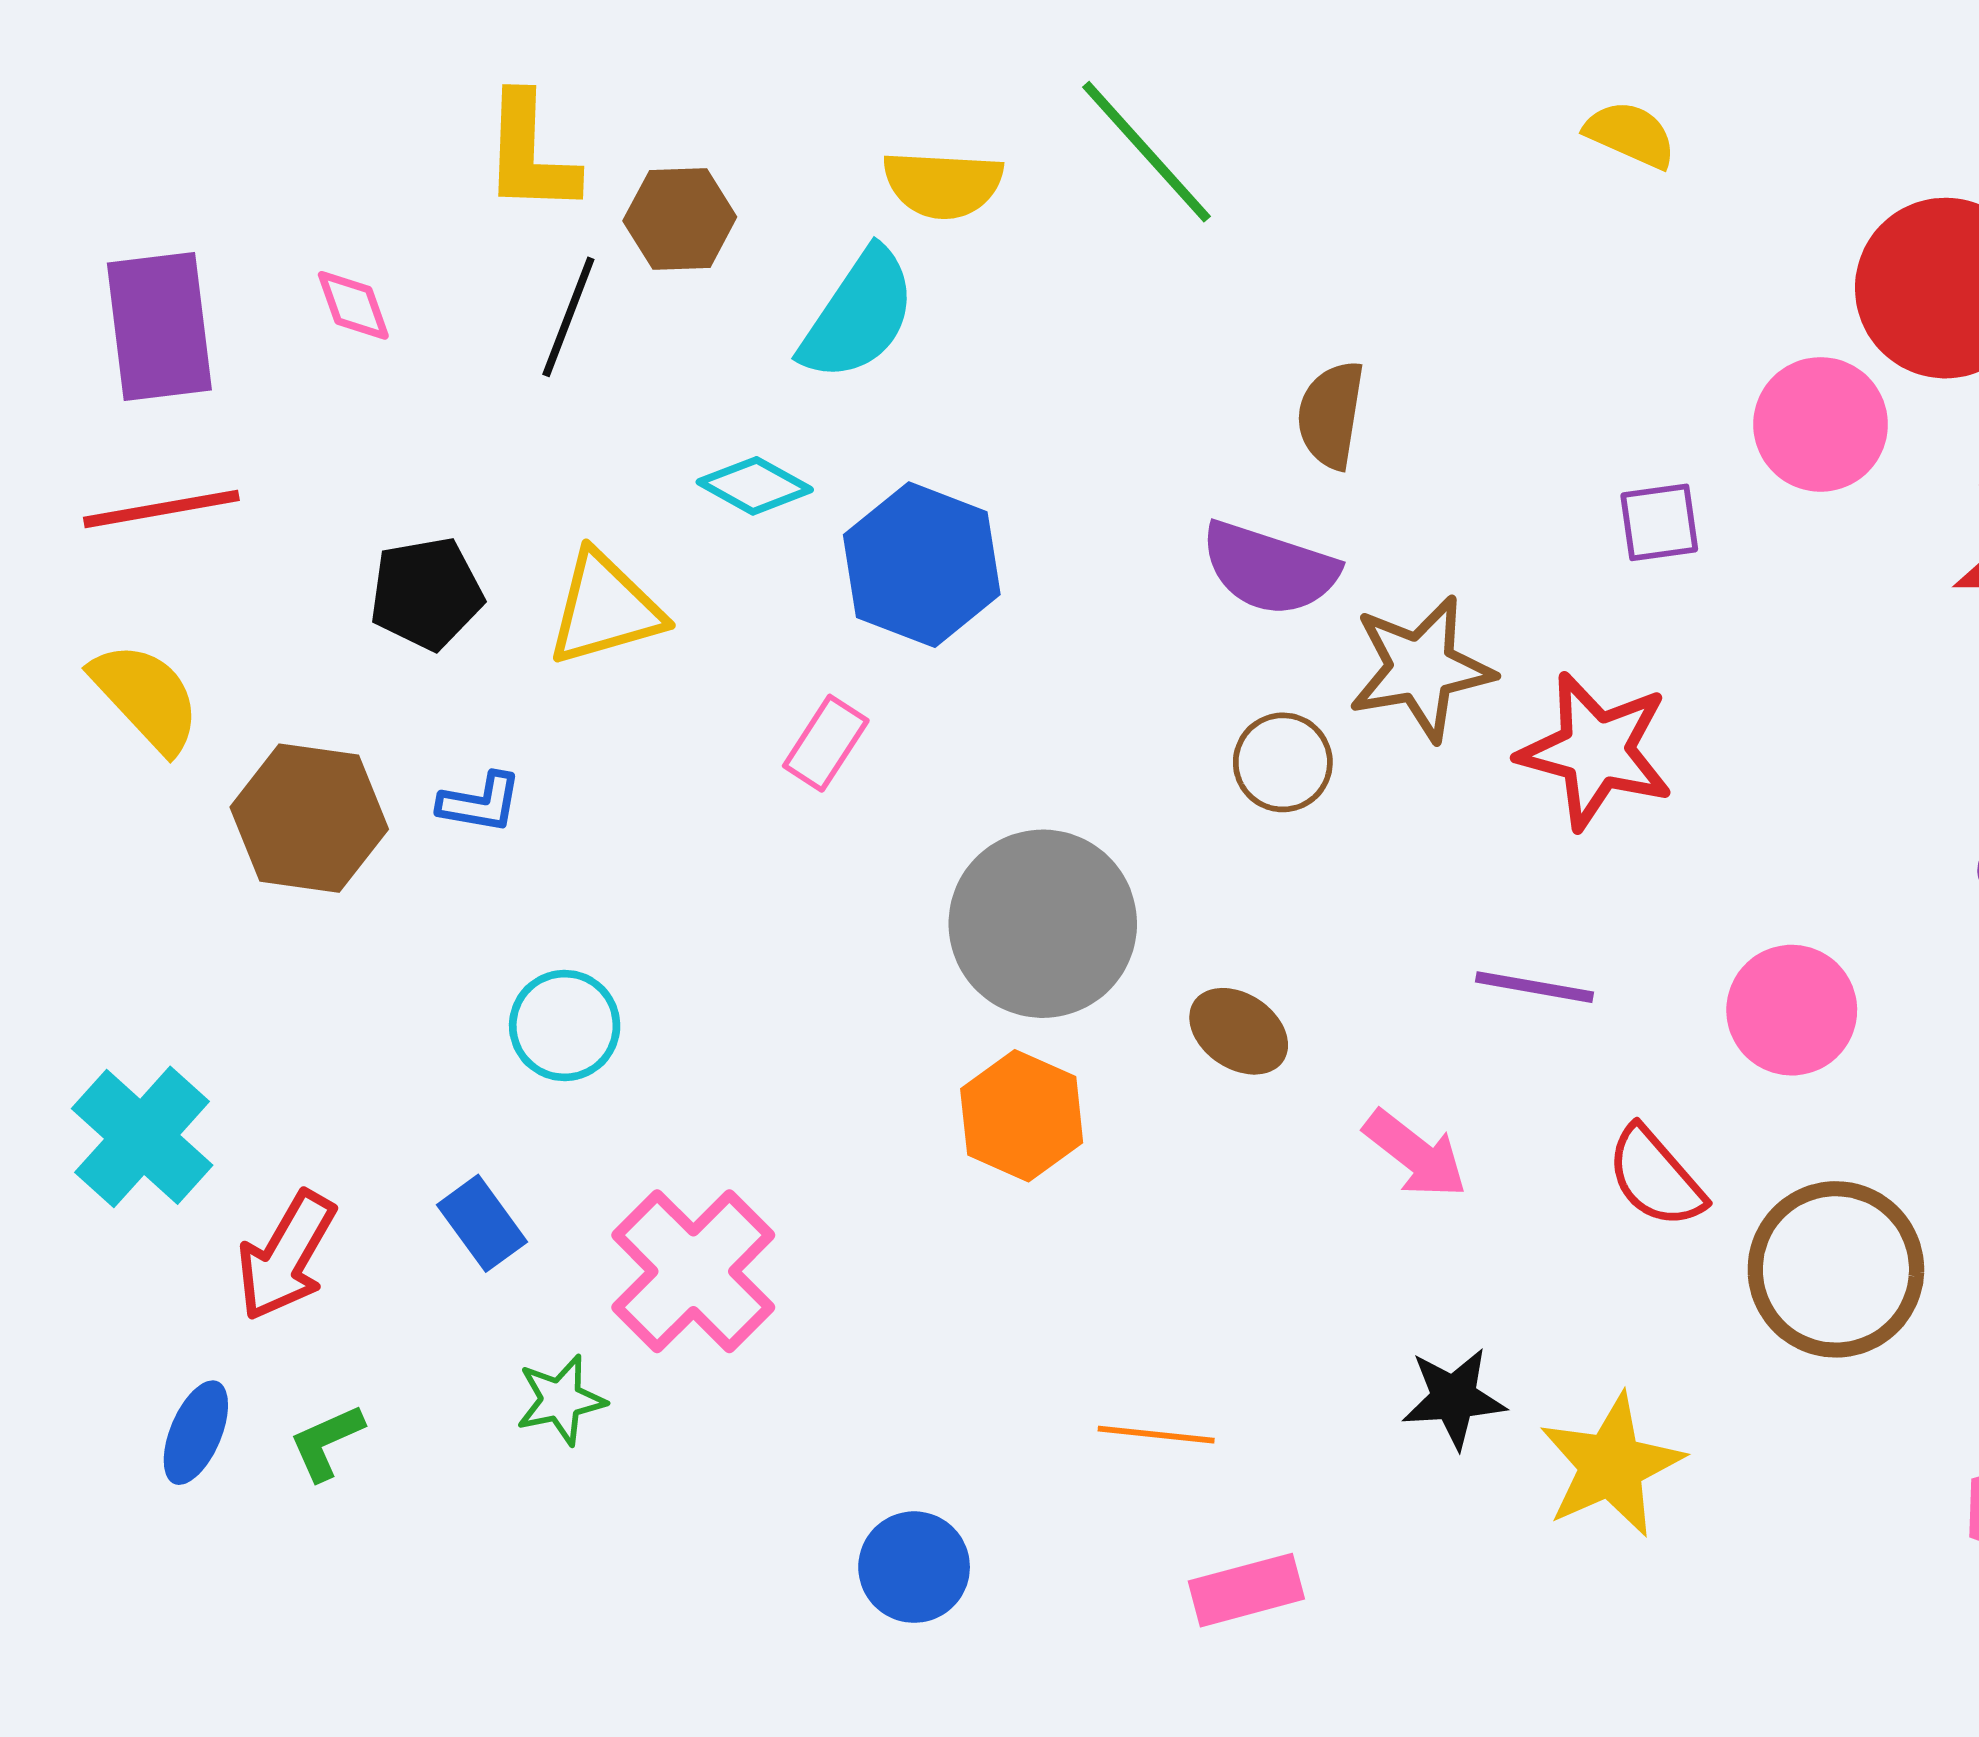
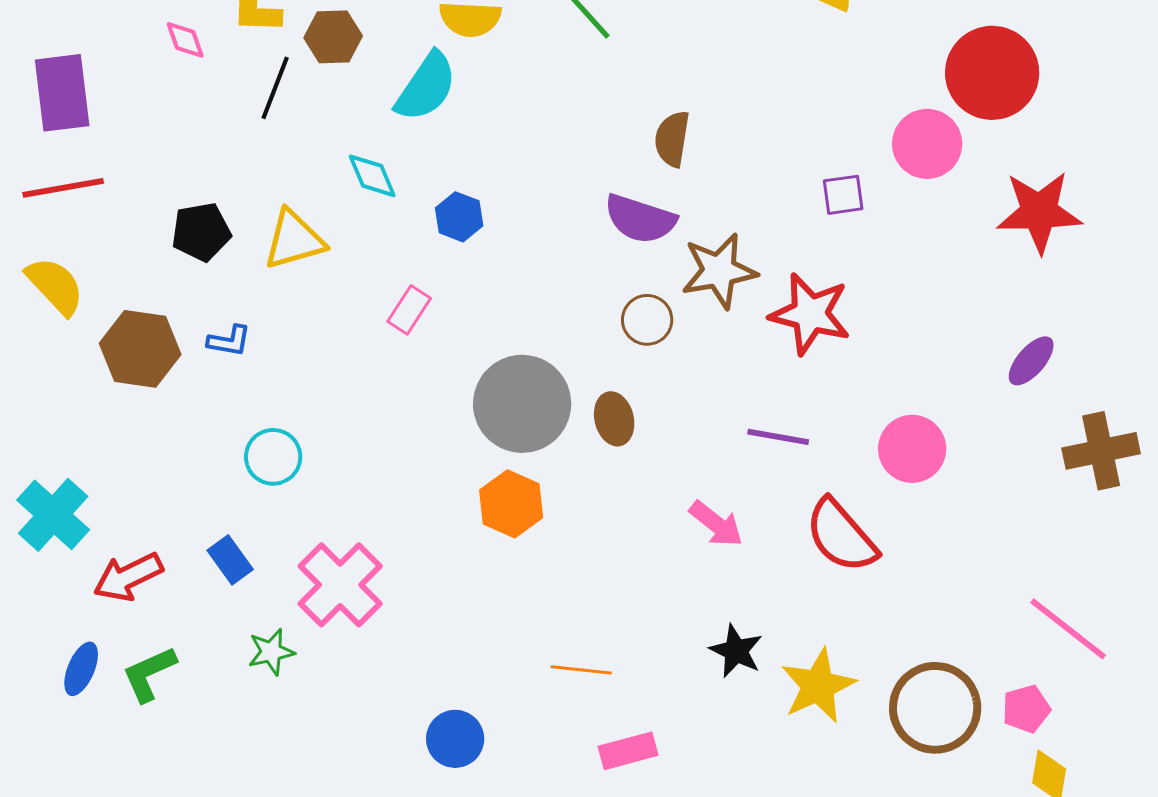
pink diamond: (353, 305) -> (185, 40), moved
cyan diamond: (755, 486) -> (372, 176), turned 38
blue hexagon: (922, 565) -> (459, 217), size x0.6
brown ellipse: (1239, 1031) -> (614, 419), moved, turned 42
red semicircle: (1655, 1177) -> (841, 536), size x1.4
red arrow: (286, 1256) -> (128, 577), turned 34
brown circle: (1836, 1269) -> (935, 708), moved
black star: (1454, 1398) -> (736, 651), turned 30
green L-shape: (326, 1442) -> (149, 674), size x1.4

